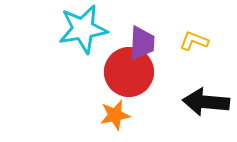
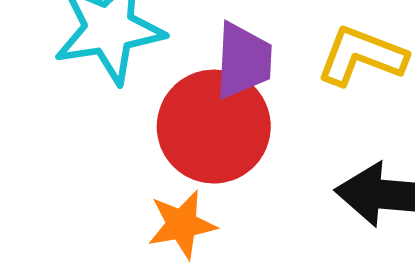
yellow L-shape: (194, 41) -> (362, 56), size x1.4

